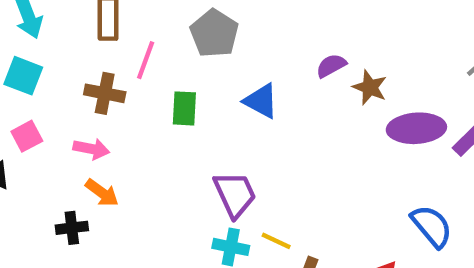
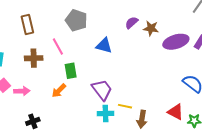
pink line: (146, 60) -> (58, 47), moved, turned -36
green rectangle: (184, 108) -> (71, 71), moved
pink arrow: (91, 149) -> (22, 91), moved
orange arrow: (102, 193) -> (59, 91), moved, turned 112

